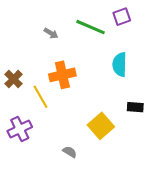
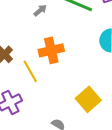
gray arrow: (51, 33) -> (40, 10), turned -72

